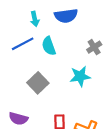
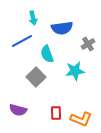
blue semicircle: (66, 16) -> (62, 28), moved
cyan semicircle: (49, 46) -> (47, 54), moved

